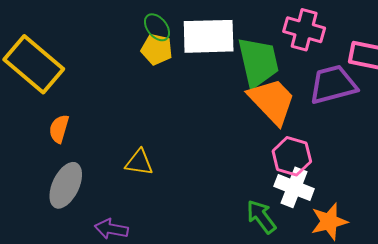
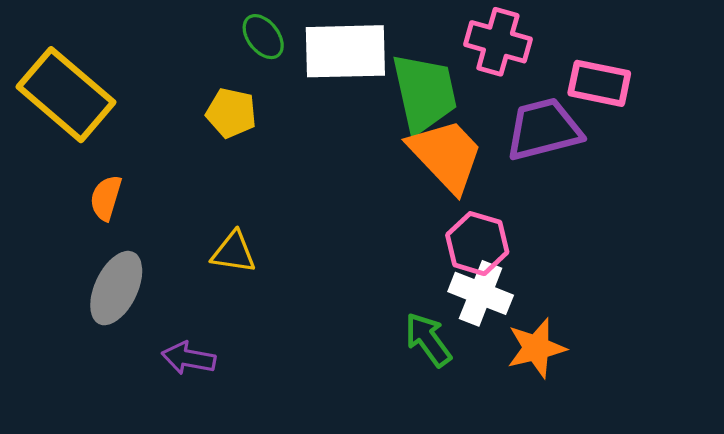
yellow pentagon: (157, 49) -> (231, 113), moved

